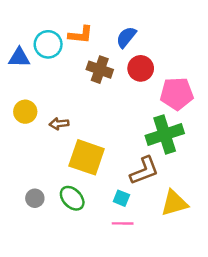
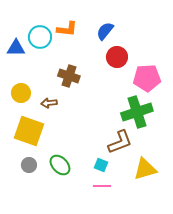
brown cross: (100, 70) -> (69, 76), moved
yellow square: (87, 157) -> (29, 131), moved

